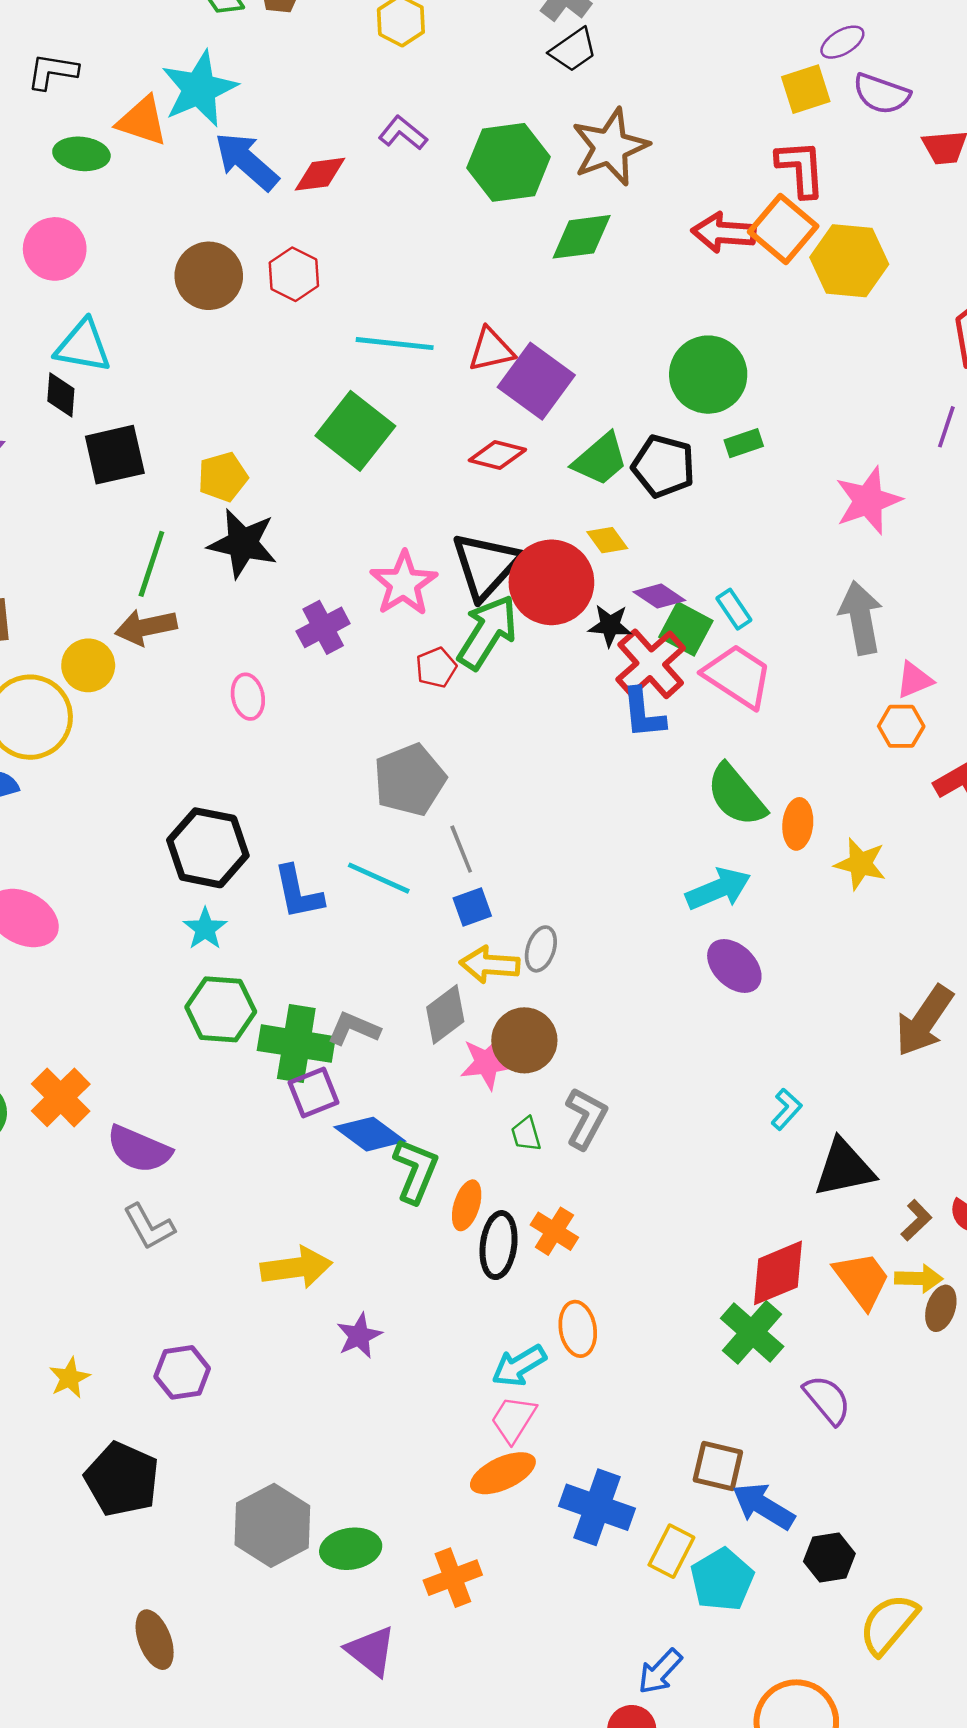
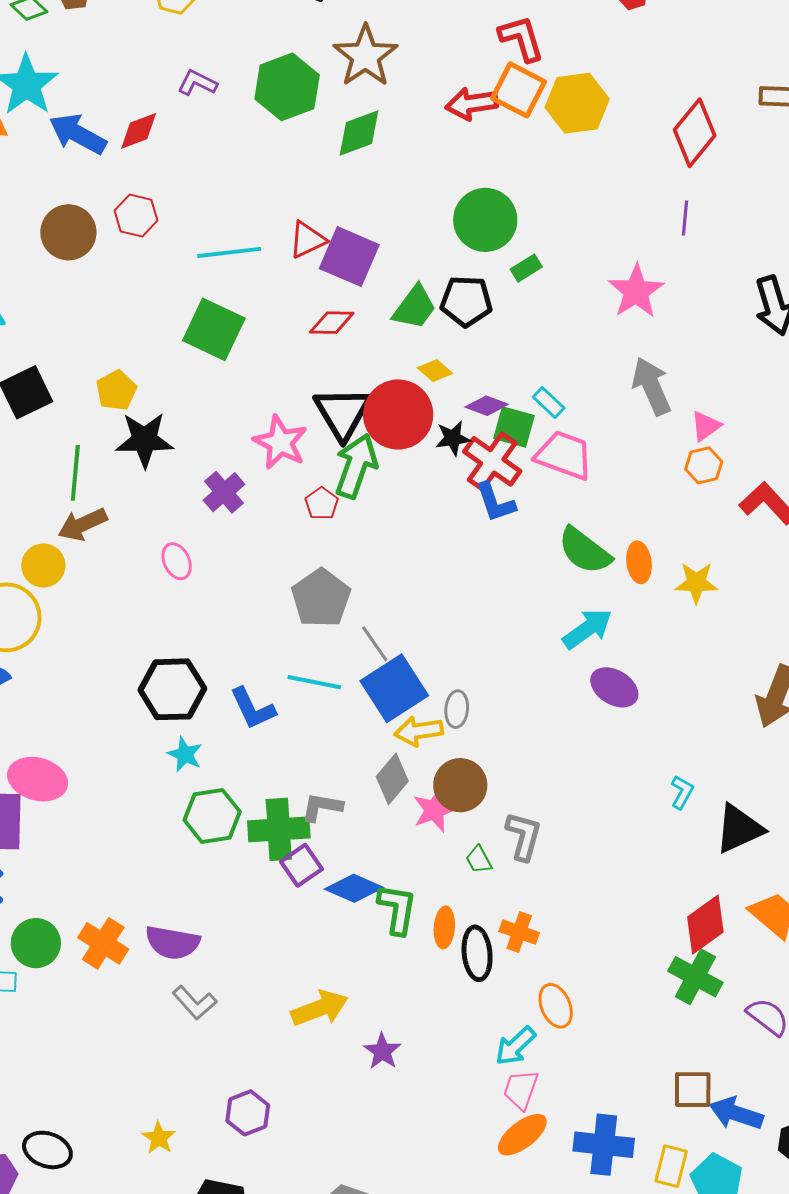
blue square: (472, 907) -> (394, 688), size x2.0
orange cross: (61, 1097) -> (103, 943), moved

